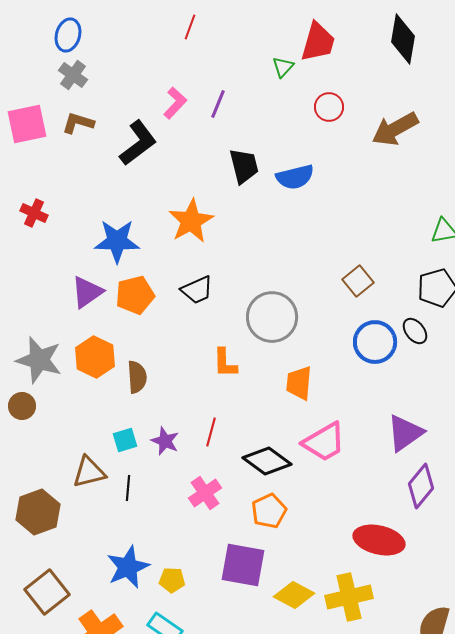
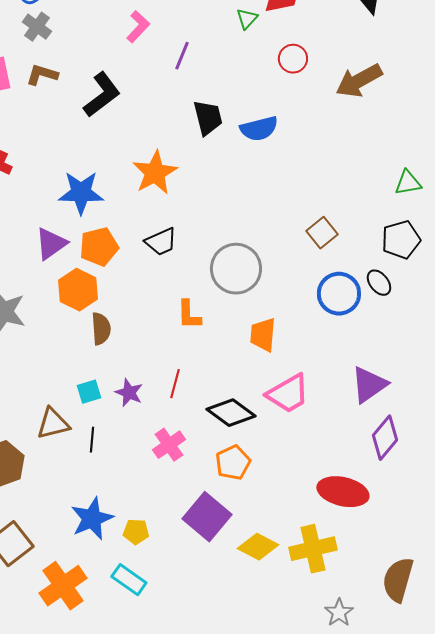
pink L-shape: (175, 103) -> (138, 27), moved
orange hexagon: (95, 357) -> (78, 290), moved
purple square: (243, 565) -> (207, 517), turned 30

